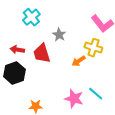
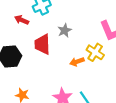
red arrow: (17, 50) -> (22, 20), moved

